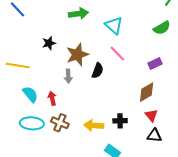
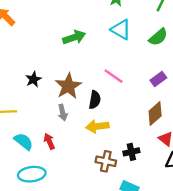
green arrow: (78, 14) -> (74, 37), moved
cyan triangle: (114, 25) -> (121, 30), moved
brown cross: (60, 123) -> (106, 161), moved
yellow arrow: (94, 125) -> (97, 126), moved

